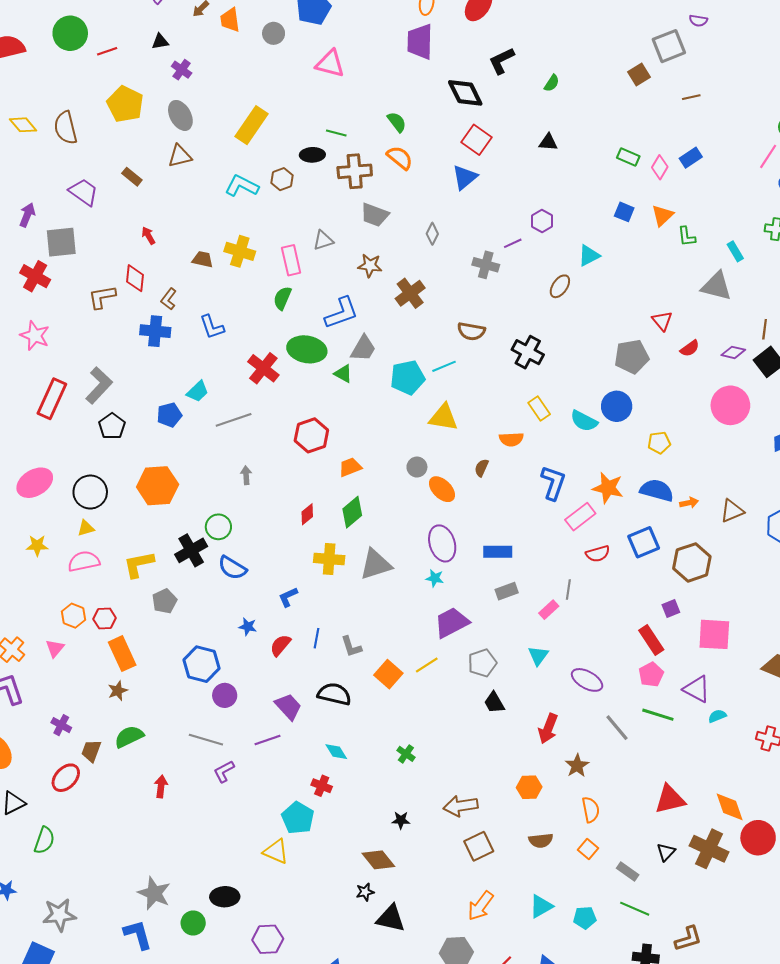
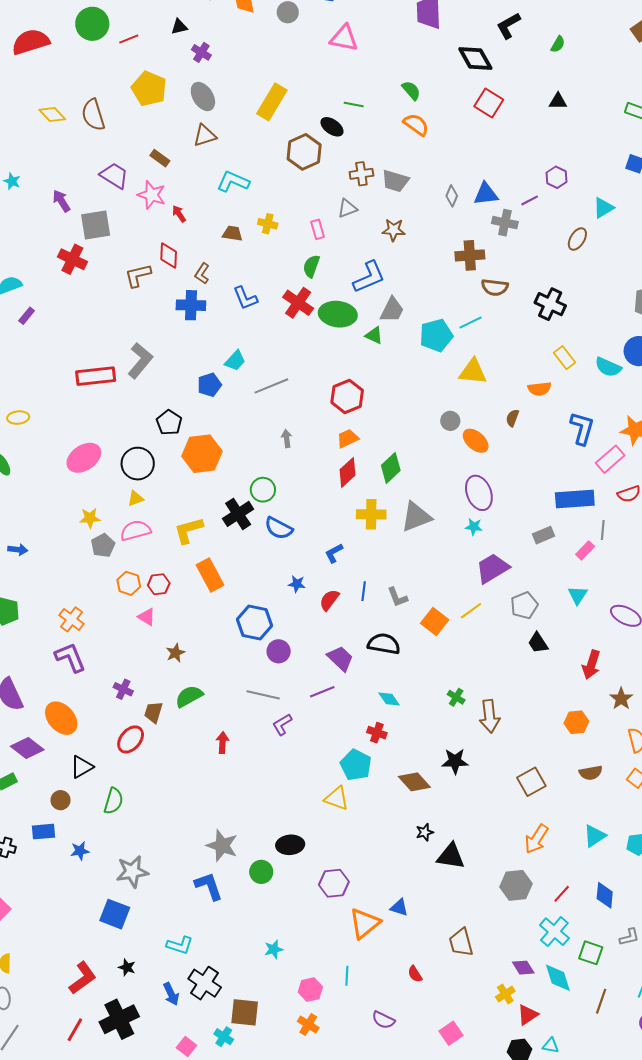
black ellipse: (312, 155) -> (332, 127), turned 40
brown cross: (355, 171) -> (361, 174), moved, size x0.7
blue triangle: (465, 177) -> (486, 194), moved, turned 36
brown hexagon: (282, 179) -> (304, 152), size x1.6
cyan L-shape: (242, 186) -> (233, 182), moved
purple arrow: (27, 215) -> (61, 201), turned -50
yellow cross: (240, 251) -> (268, 224), size x0.7
pink rectangle: (291, 260) -> (318, 229), size x0.7
brown cross: (410, 293) -> (470, 255), moved, turned 36
pink star: (35, 336) -> (152, 195), moved
red cross: (263, 368) -> (298, 303), moved
red rectangle: (52, 399) -> (96, 376), turned 63
black pentagon: (112, 426) -> (169, 423), moved
orange trapezoid: (350, 467) -> (348, 438), moved
red diamond: (307, 514) -> (348, 472), size x1.4
blue rectangle: (498, 552) -> (575, 499), moved, size x1.4
gray pentagon: (165, 601) -> (103, 545), moved
pink triangle: (55, 648) -> (147, 617), moved, turned -36
orange rectangle: (122, 654) -> (210, 575), moved
brown arrow: (461, 806) -> (490, 716), moved, turned -84
black star: (401, 820) -> (455, 761), size x1.5
brown diamond: (378, 860) -> (414, 782), moved

